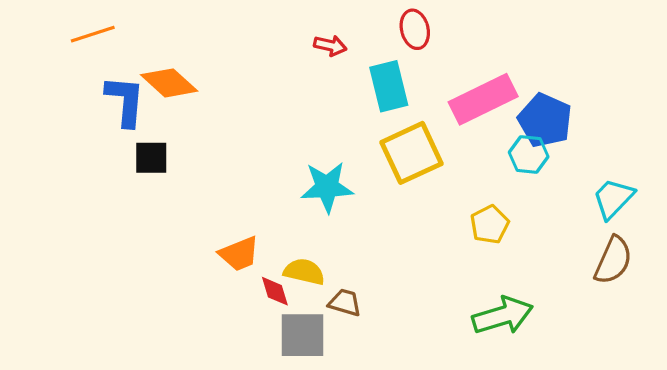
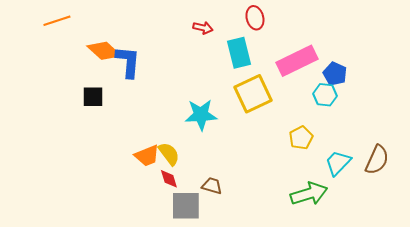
blue L-shape: (125, 101) -> (128, 62), moved
blue pentagon: (545, 120) -> (335, 74), size x0.7
cyan trapezoid: (613, 198) -> (338, 163), moved
yellow semicircle: (304, 272) -> (169, 154), moved, turned 40

